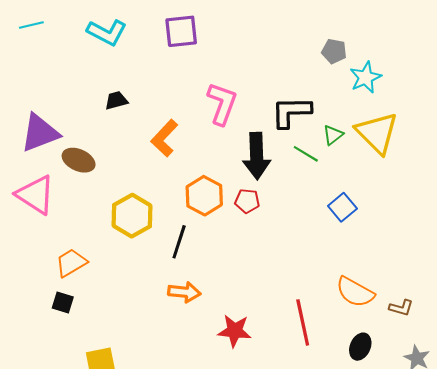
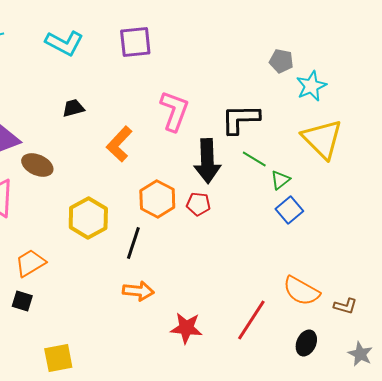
green triangle: (333, 135) -> (280, 180), moved
red line: (303, 322) -> (251, 320), turned 45

